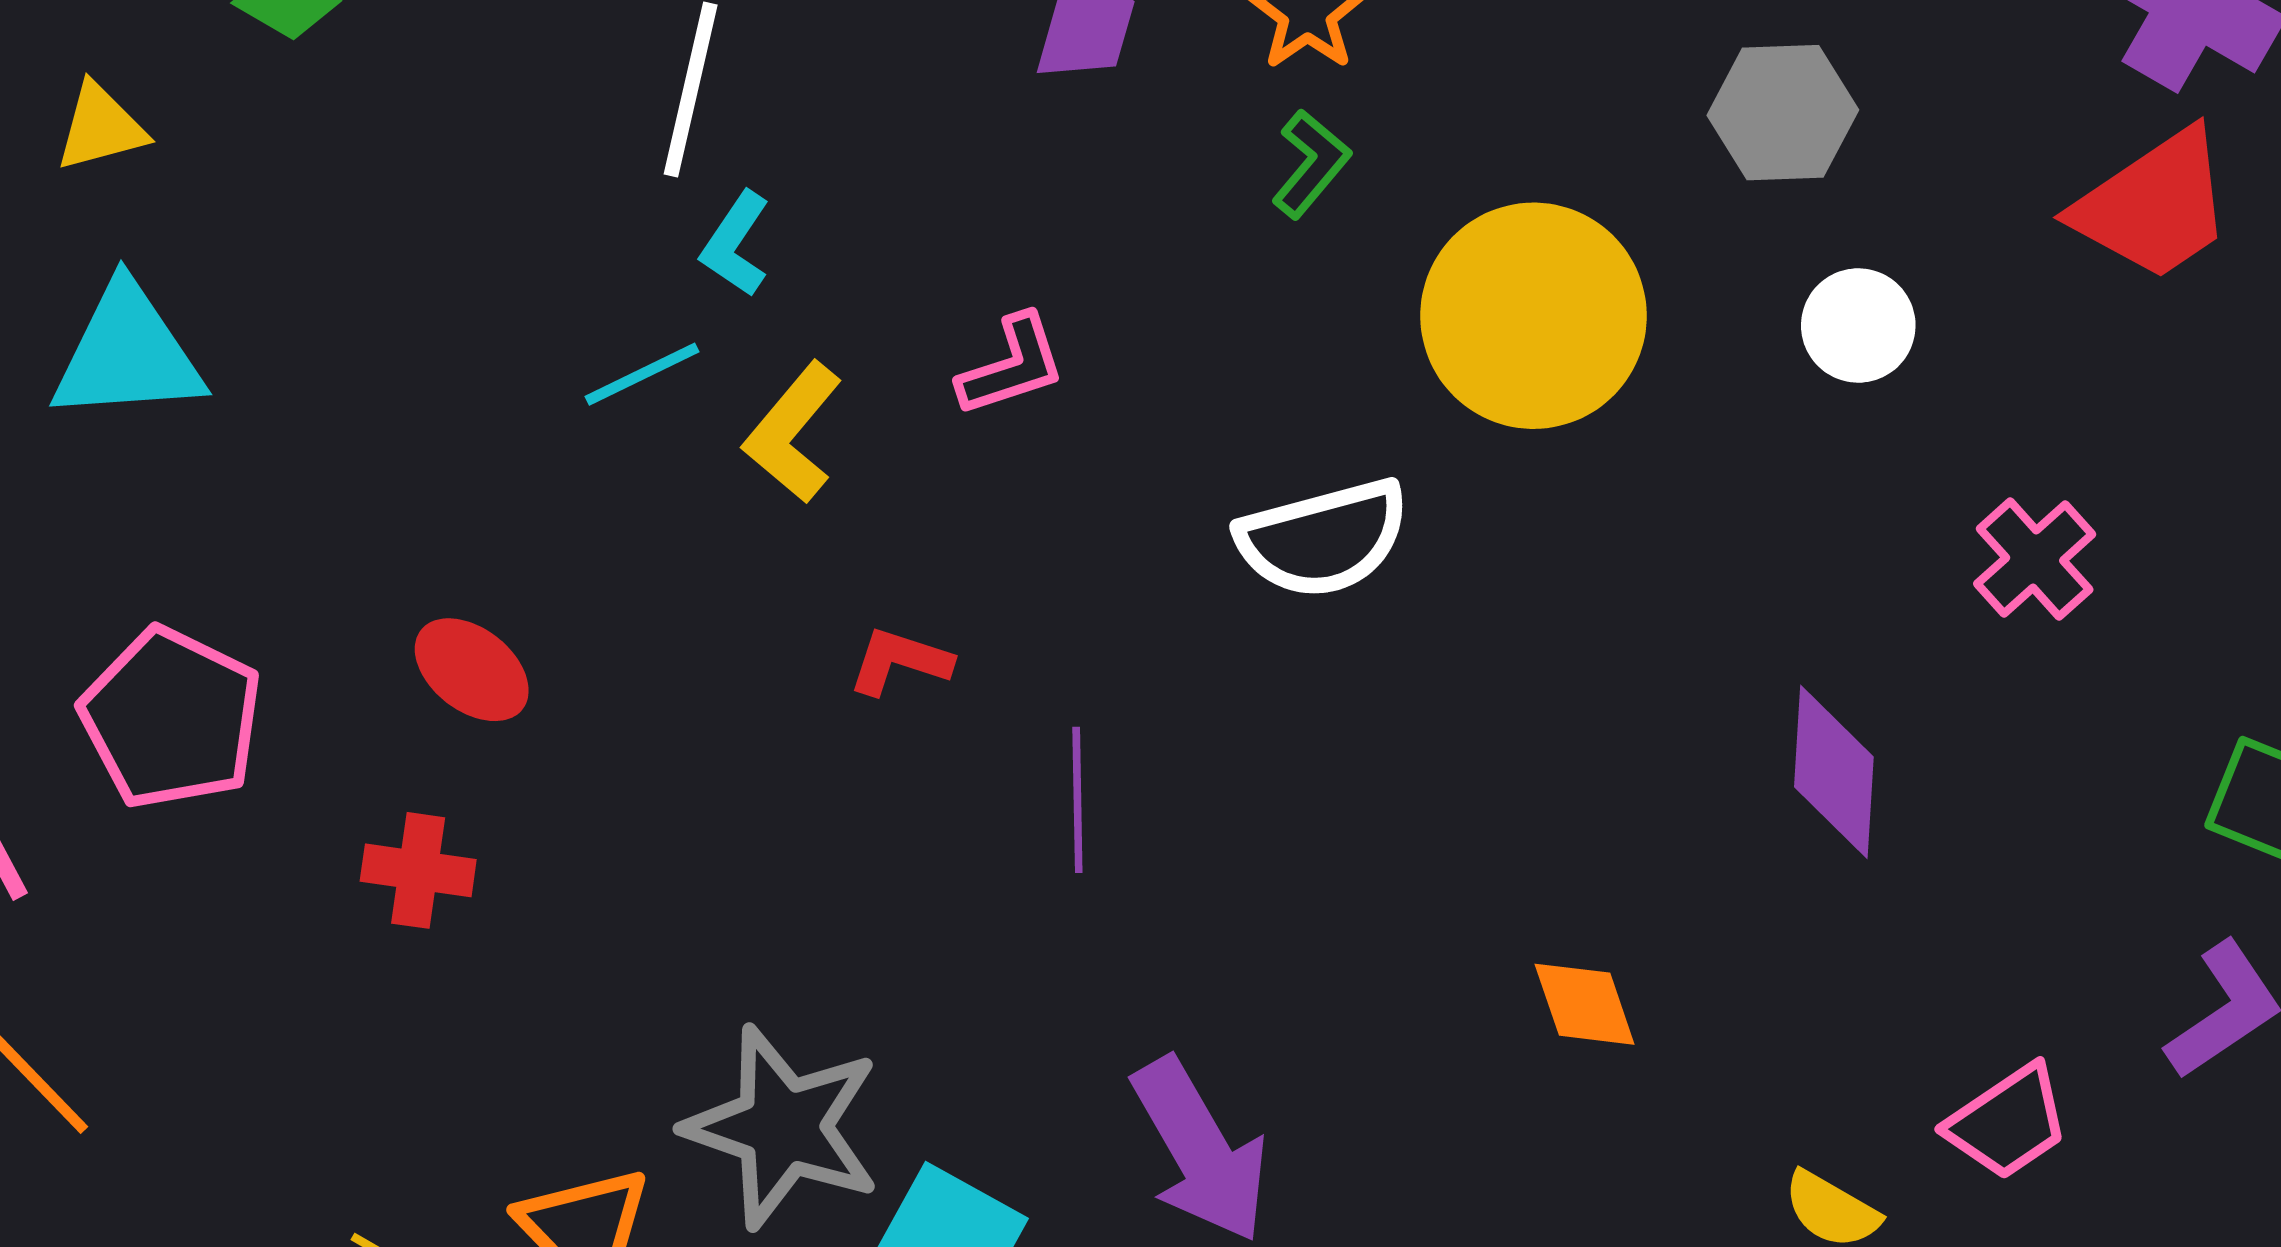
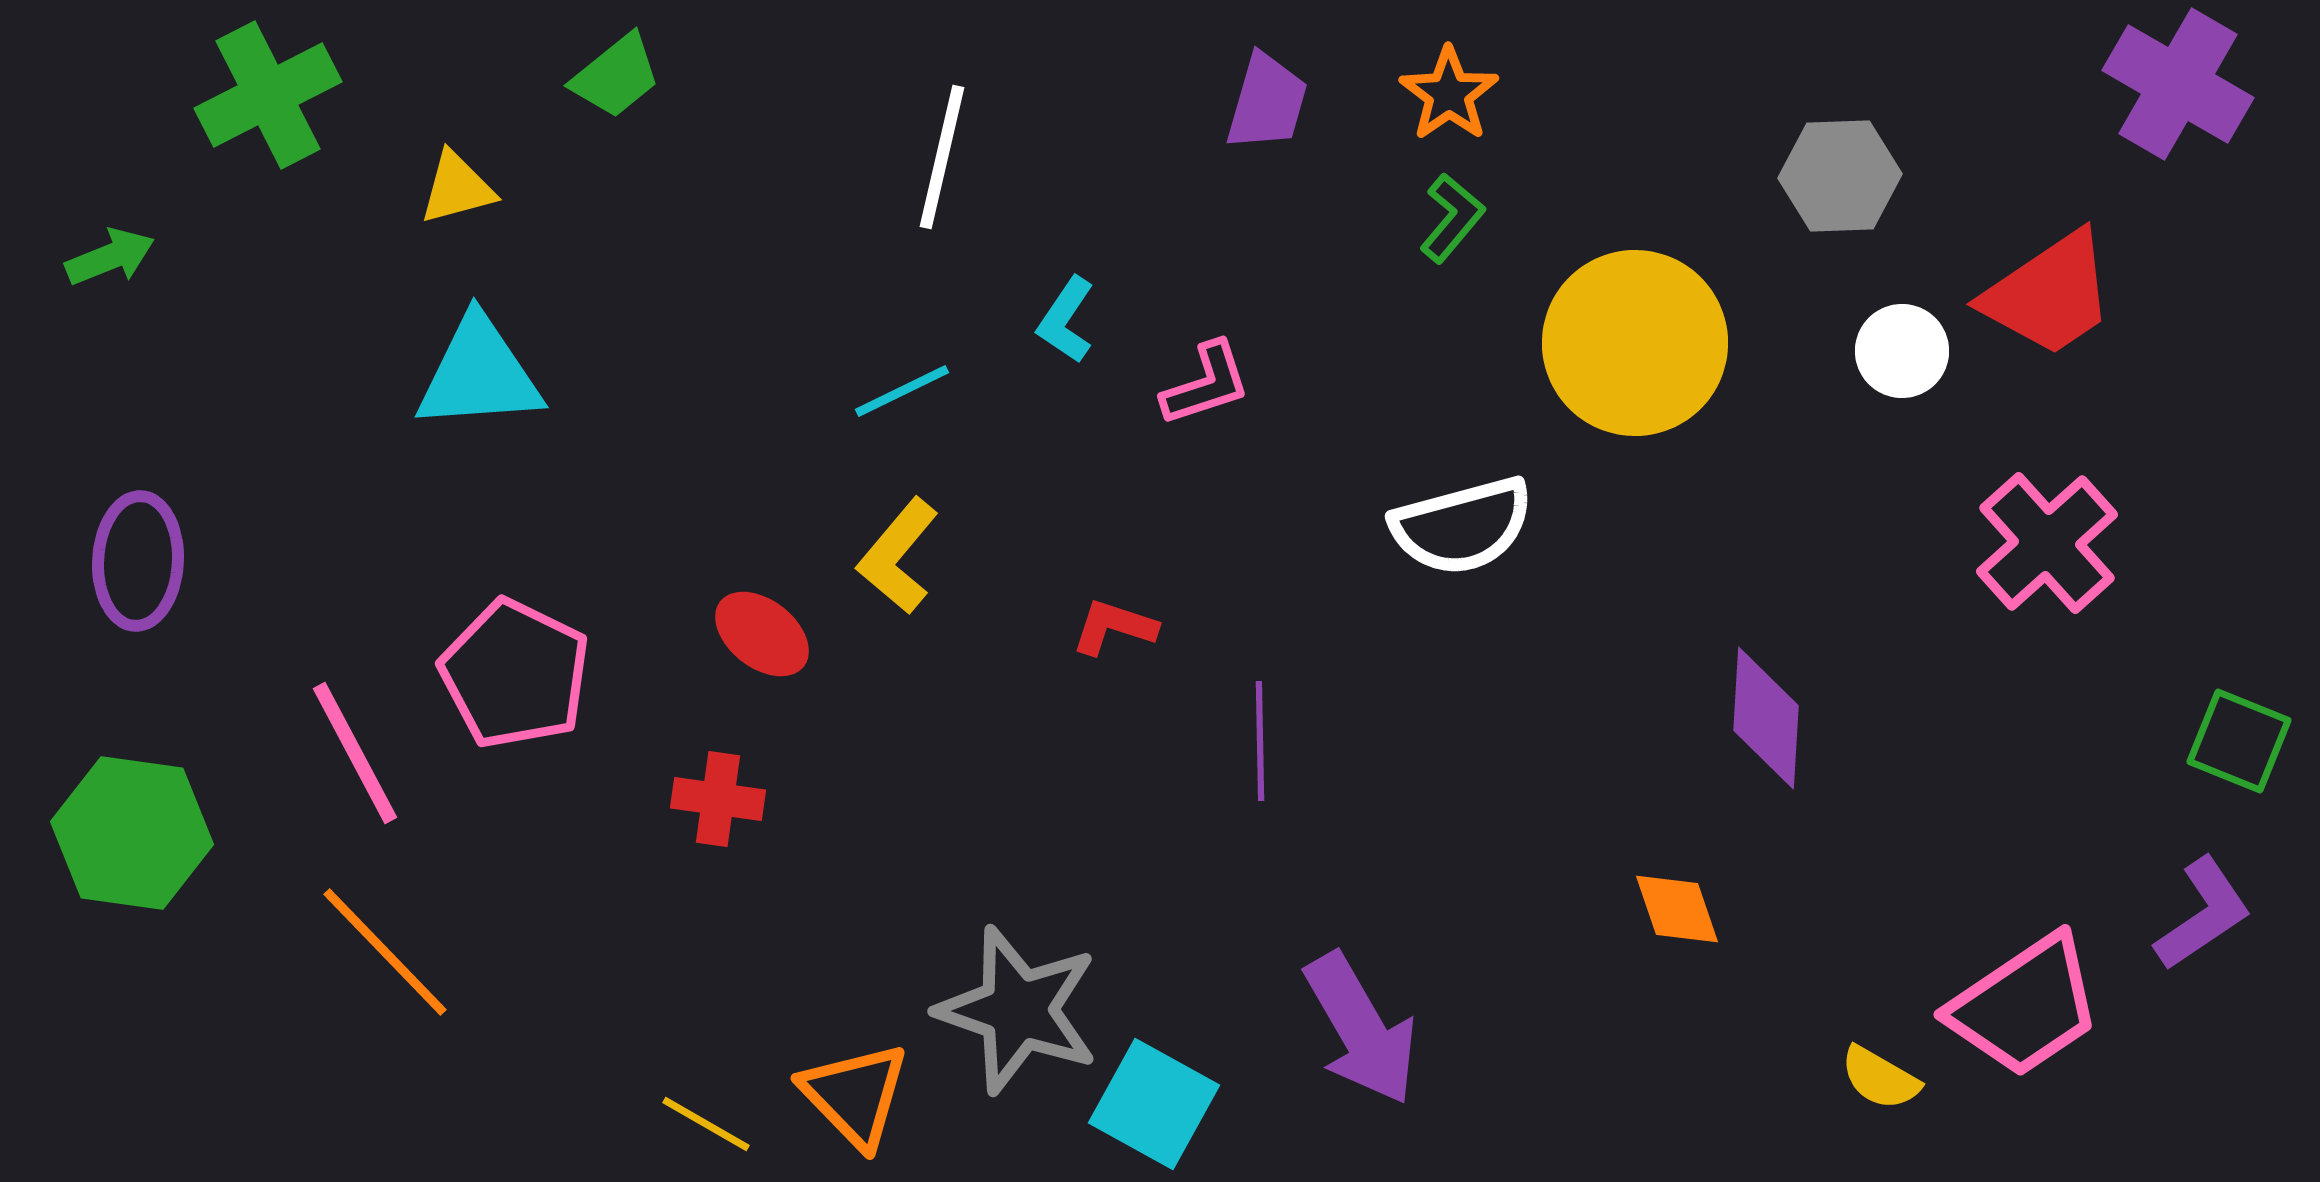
red trapezoid: (2154, 205) -> (2049, 294), moved
cyan L-shape: (736, 244) -> (1066, 320), moved
yellow L-shape: (793, 433) -> (898, 556), moved
pink cross: (2035, 559) -> (2047, 543), size x1.4
purple diamond: (1834, 772) -> (1766, 718), moved
pink trapezoid: (2008, 1122) -> (2025, 1006), size x1.5

